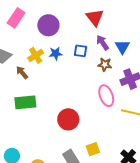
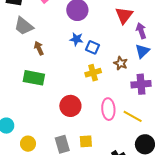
purple arrow: (103, 43) -> (141, 31), moved
blue square: (81, 51) -> (92, 47), moved
yellow cross: (36, 55) -> (93, 73), moved
pink ellipse: (106, 96) -> (108, 109), moved

